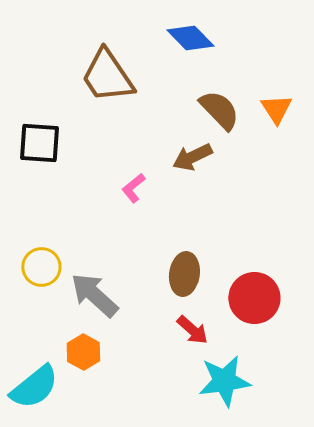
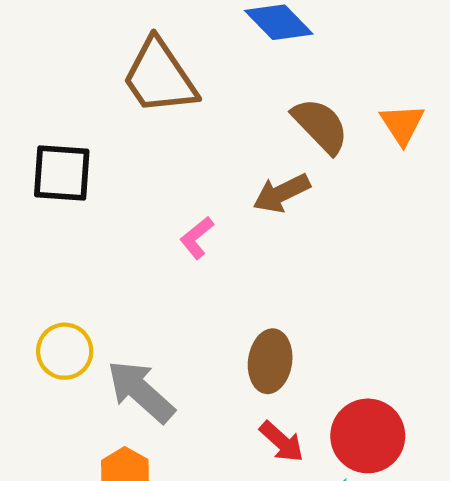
red circle: (254, 298) -> (368, 436), moved

